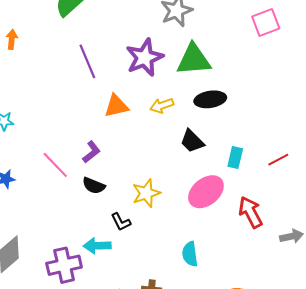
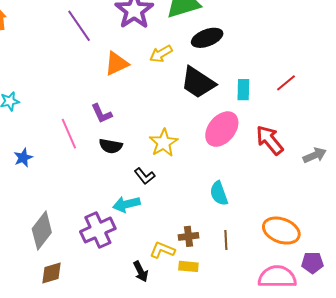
black trapezoid: (192, 141) -> (198, 82), size x1.4
purple L-shape: (91, 152) -> (102, 114), turned 115
pink line: (55, 165) -> (69, 134), turned 32

